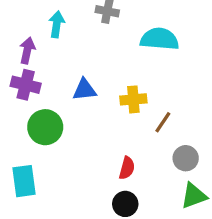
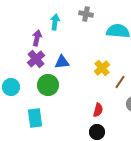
purple cross: (26, 85) -> (36, 59), turned 36
blue triangle: (84, 90) -> (62, 62), moved
yellow cross: (133, 99) -> (102, 68), turned -35

